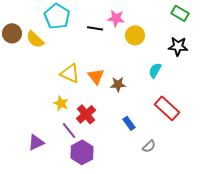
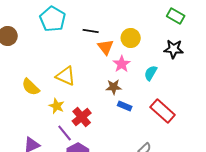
pink star: (116, 18) -> (122, 64), moved, turned 30
yellow semicircle: (35, 39) -> (31, 87), moved
orange triangle: (96, 76) -> (106, 47), moved
blue rectangle: (129, 123) -> (125, 106), moved, turned -32

